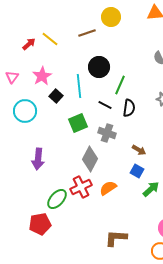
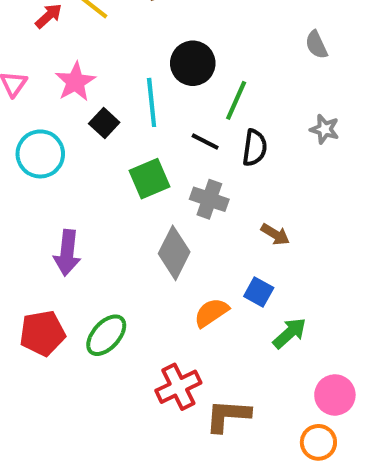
blue square: (137, 171) -> (259, 292), moved
red cross: (81, 187) -> (178, 387), moved
green arrow: (151, 189) -> (290, 333), moved
red pentagon: (40, 224) -> (42, 333), moved

